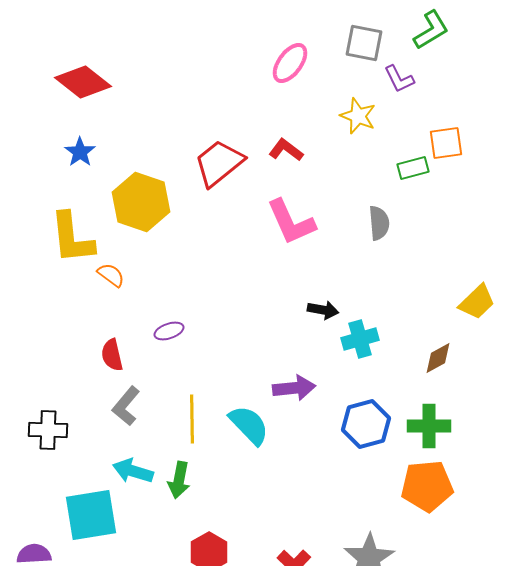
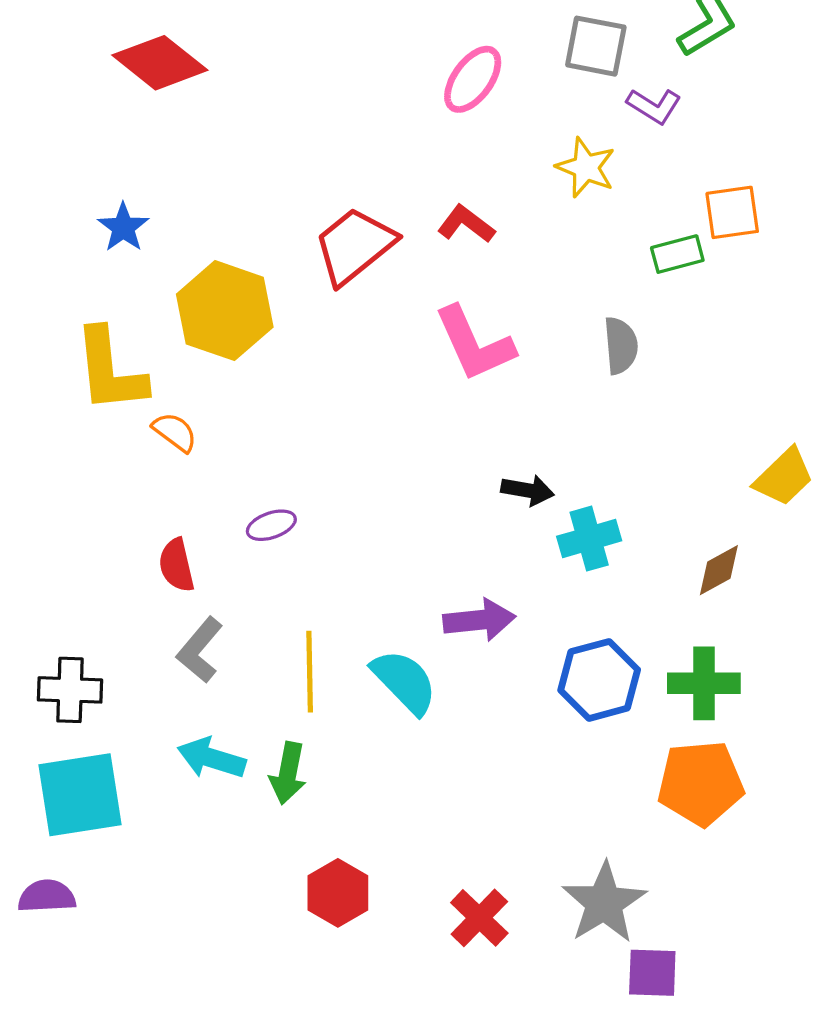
purple L-shape: (399, 79) -> (654, 106), turned -32
red diamond: (83, 82) -> (160, 63), moved
cyan square: (91, 515) -> (80, 795), moved

